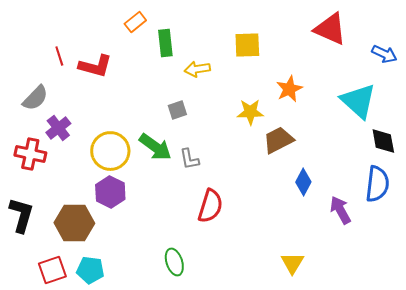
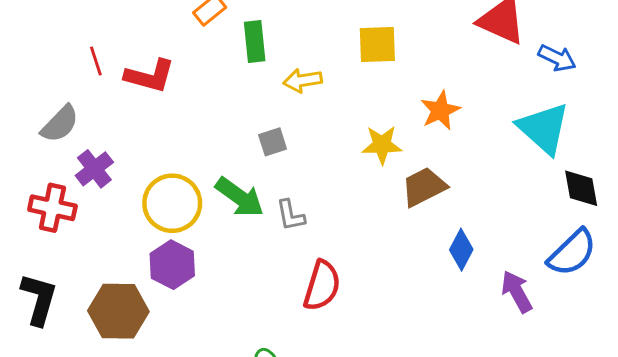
blue arrow: (384, 54) -> (557, 58), moved
blue semicircle: (377, 184) -> (572, 253), turned 39

